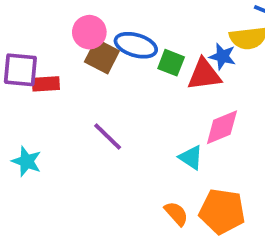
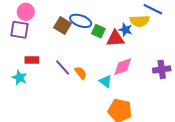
pink circle: (89, 32) -> (26, 12), moved
red rectangle: (46, 84) -> (32, 60), moved
orange semicircle: (176, 214) -> (81, 73), moved

